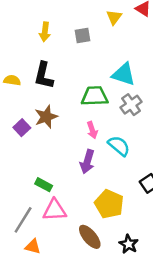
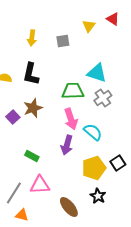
pink arrow: (92, 130) -> (71, 119), size x1.5
green rectangle: (44, 185) -> (32, 156), moved
yellow pentagon: (109, 204) -> (94, 168), moved, turned 30
black star: (129, 244) -> (98, 196), moved

